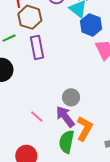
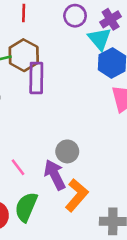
brown hexagon: (30, 17) -> (24, 55), moved
green semicircle: (67, 142) -> (26, 207), moved

